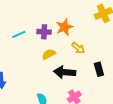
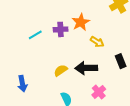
yellow semicircle: (49, 54) -> (61, 70), moved

